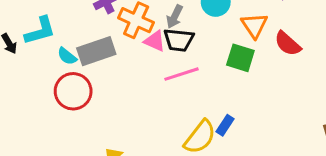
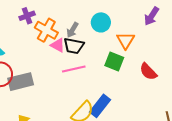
red semicircle: (288, 44) -> (148, 72), moved
gray rectangle: (96, 51) -> (21, 82), moved
blue rectangle: (225, 125) -> (100, 106), size x1.6

